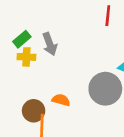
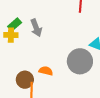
yellow cross: (26, 57) -> (11, 35), moved

